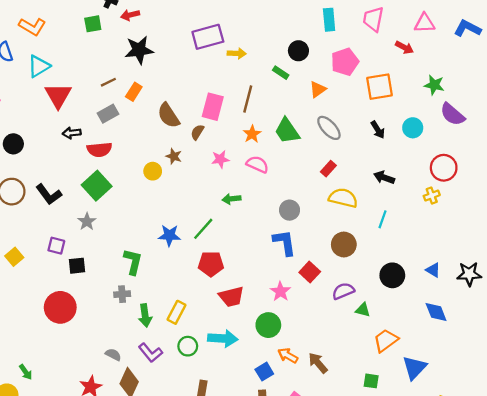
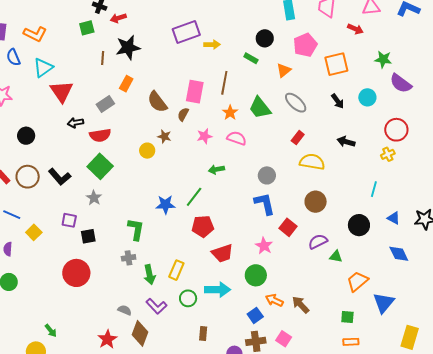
brown line: (108, 82) -> (103, 58), moved, turned -56
cyan line: (383, 219) -> (374, 189), moved

